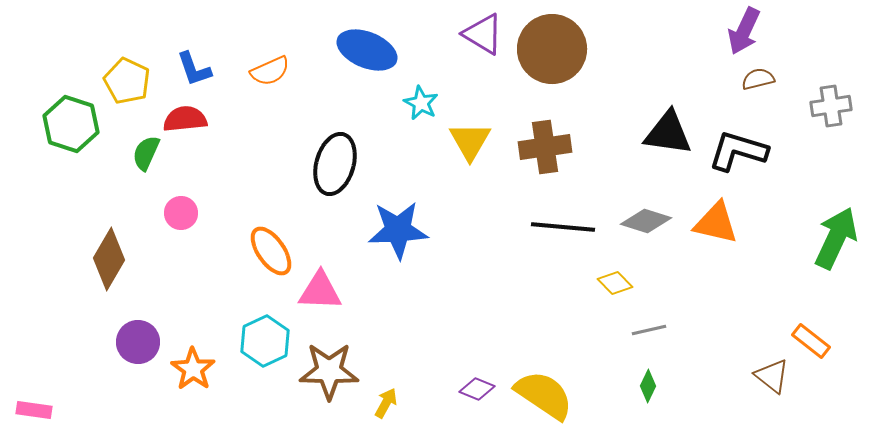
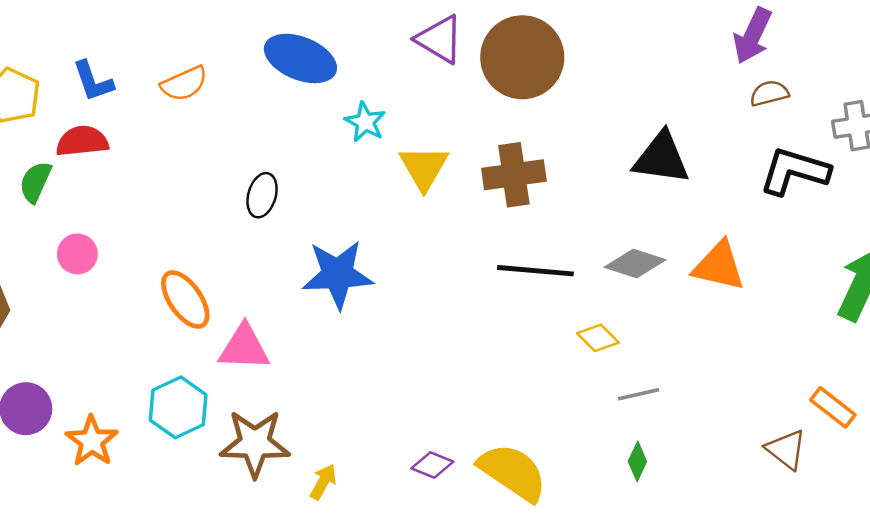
black L-shape: (738, 151) -> (794, 171), moved
black ellipse: (335, 164) -> (262, 195), size x0.6

